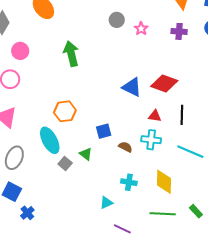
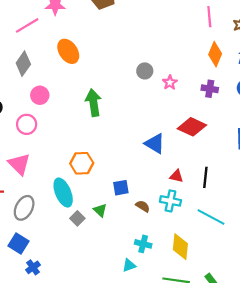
red diamond: (164, 84) -> (192, 127), moved
cyan triangle: (106, 203) -> (129, 265), moved

